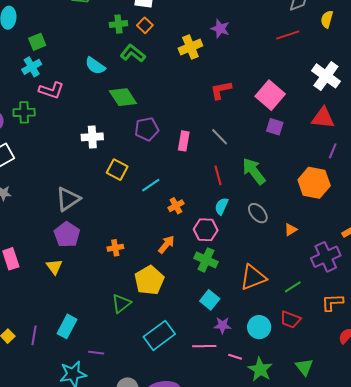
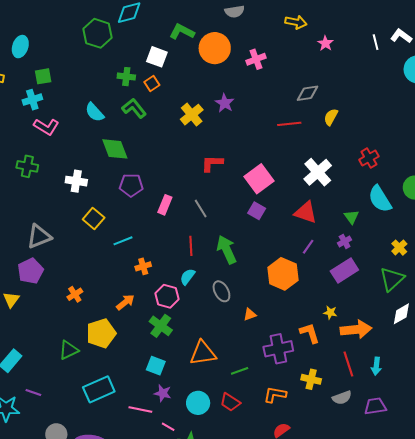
yellow cross: (190, 47) -> (192, 115), turned -30
green cross: (24, 112) -> (27, 166), moved
orange cross: (115, 248) -> (75, 294), turned -35
cyan square: (210, 300) -> (156, 366), turned -30

